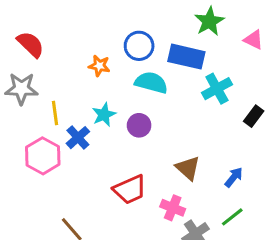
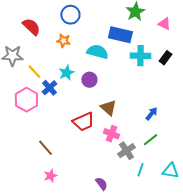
red semicircle: (31, 44) -> (31, 27), moved
blue circle: (139, 46) -> (70, 15), moved
cyan cross: (217, 89) -> (140, 56), turned 30
yellow line: (55, 113) -> (34, 72), turned -35
black rectangle: (254, 116) -> (165, 58), moved
brown triangle: (188, 168) -> (108, 108), moved

